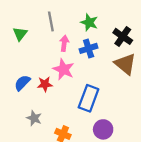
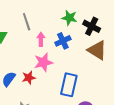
green star: (89, 22) -> (69, 18), moved
pink star: (63, 69) -> (43, 62), turned -30

